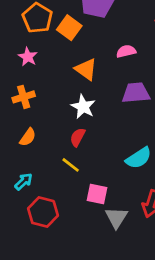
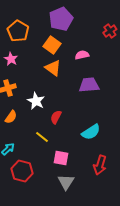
orange square: (69, 28) -> (52, 45), moved
white star: (83, 107) -> (36, 101), moved
red semicircle: (78, 137) -> (56, 117), moved
gray triangle: (116, 218) -> (66, 182), moved

